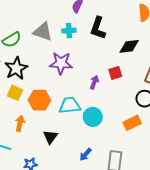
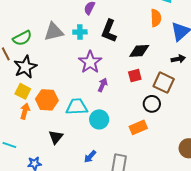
gray triangle: (43, 32) -> (54, 32), turned -35
purple star: (61, 63) -> (90, 62), moved, turned 30
red square: (115, 73) -> (135, 76), moved
orange arrow: (20, 123) -> (25, 111), moved

